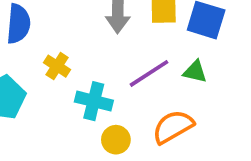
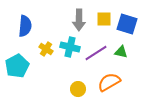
cyan cross: (94, 101) -> (70, 47), moved

